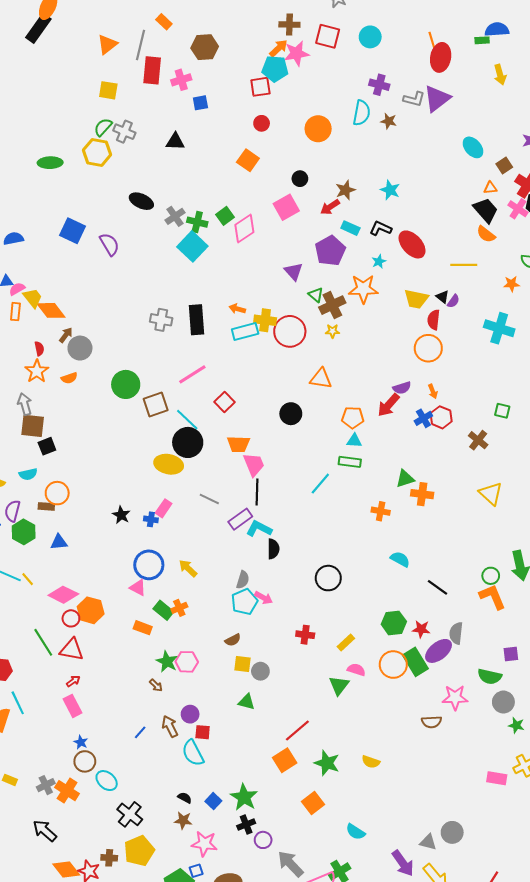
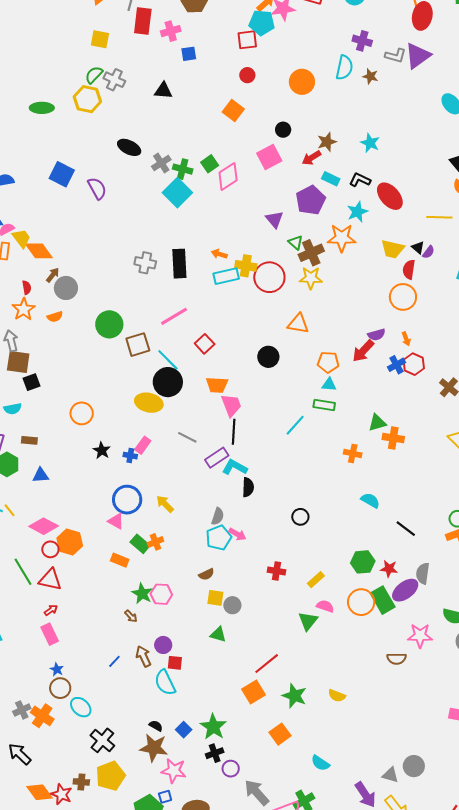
cyan star: (379, 261) -> (357, 212), size x1.5
yellow star: (332, 331) -> (311, 278), size x1.6
orange circle: (57, 493) -> (82, 413), moved
black circle: (328, 578) -> (300, 517), size x0.7
brown star: (183, 820) -> (154, 748), size x1.6

